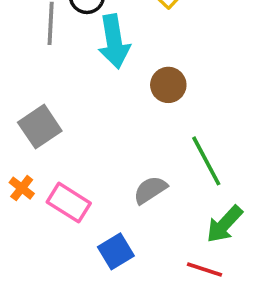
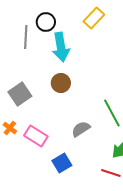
brown circle: (168, 85) -> (61, 83), moved

